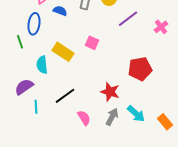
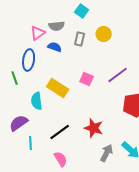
purple line: (128, 19) -> (118, 75), moved
red star: (110, 92) -> (94, 128), moved
pink semicircle: (84, 118) -> (61, 159), moved

